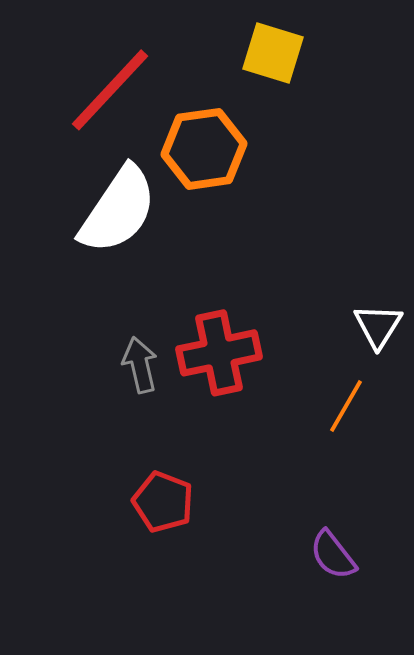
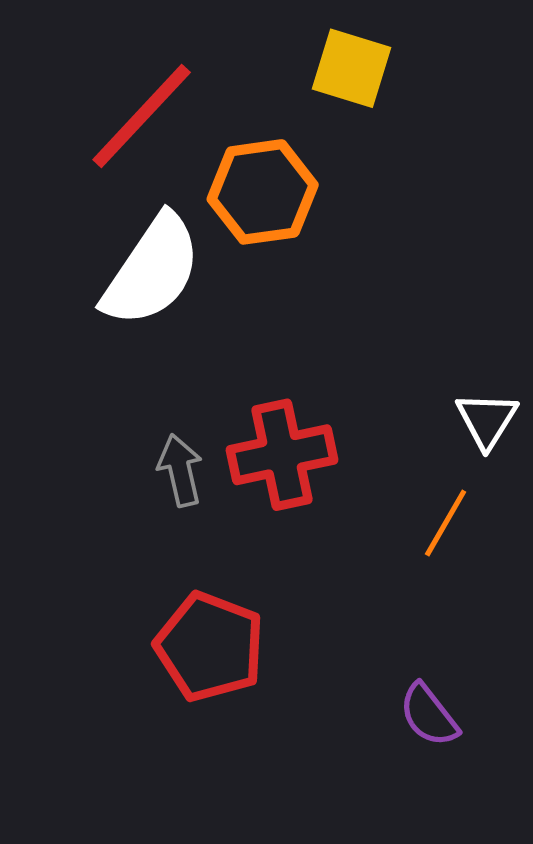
red pentagon: (163, 502) -> (210, 647), size x1.4

